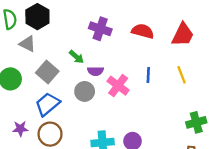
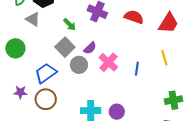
green arrow: (76, 57) -> (70, 24), moved
purple semicircle: (96, 71) -> (90, 48), turned -48
gray square: (47, 72) -> (65, 47), moved
blue line: (148, 75) -> (137, 69), moved

